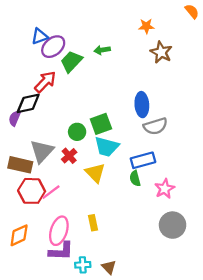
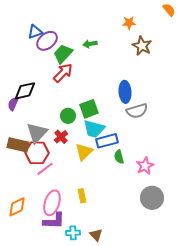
red arrow: (45, 82) -> (63, 73), moved
blue rectangle: (143, 160) -> (107, 141), moved
yellow triangle: (95, 173) -> (84, 152), turned 30
red hexagon: (32, 191) -> (37, 153), moved

